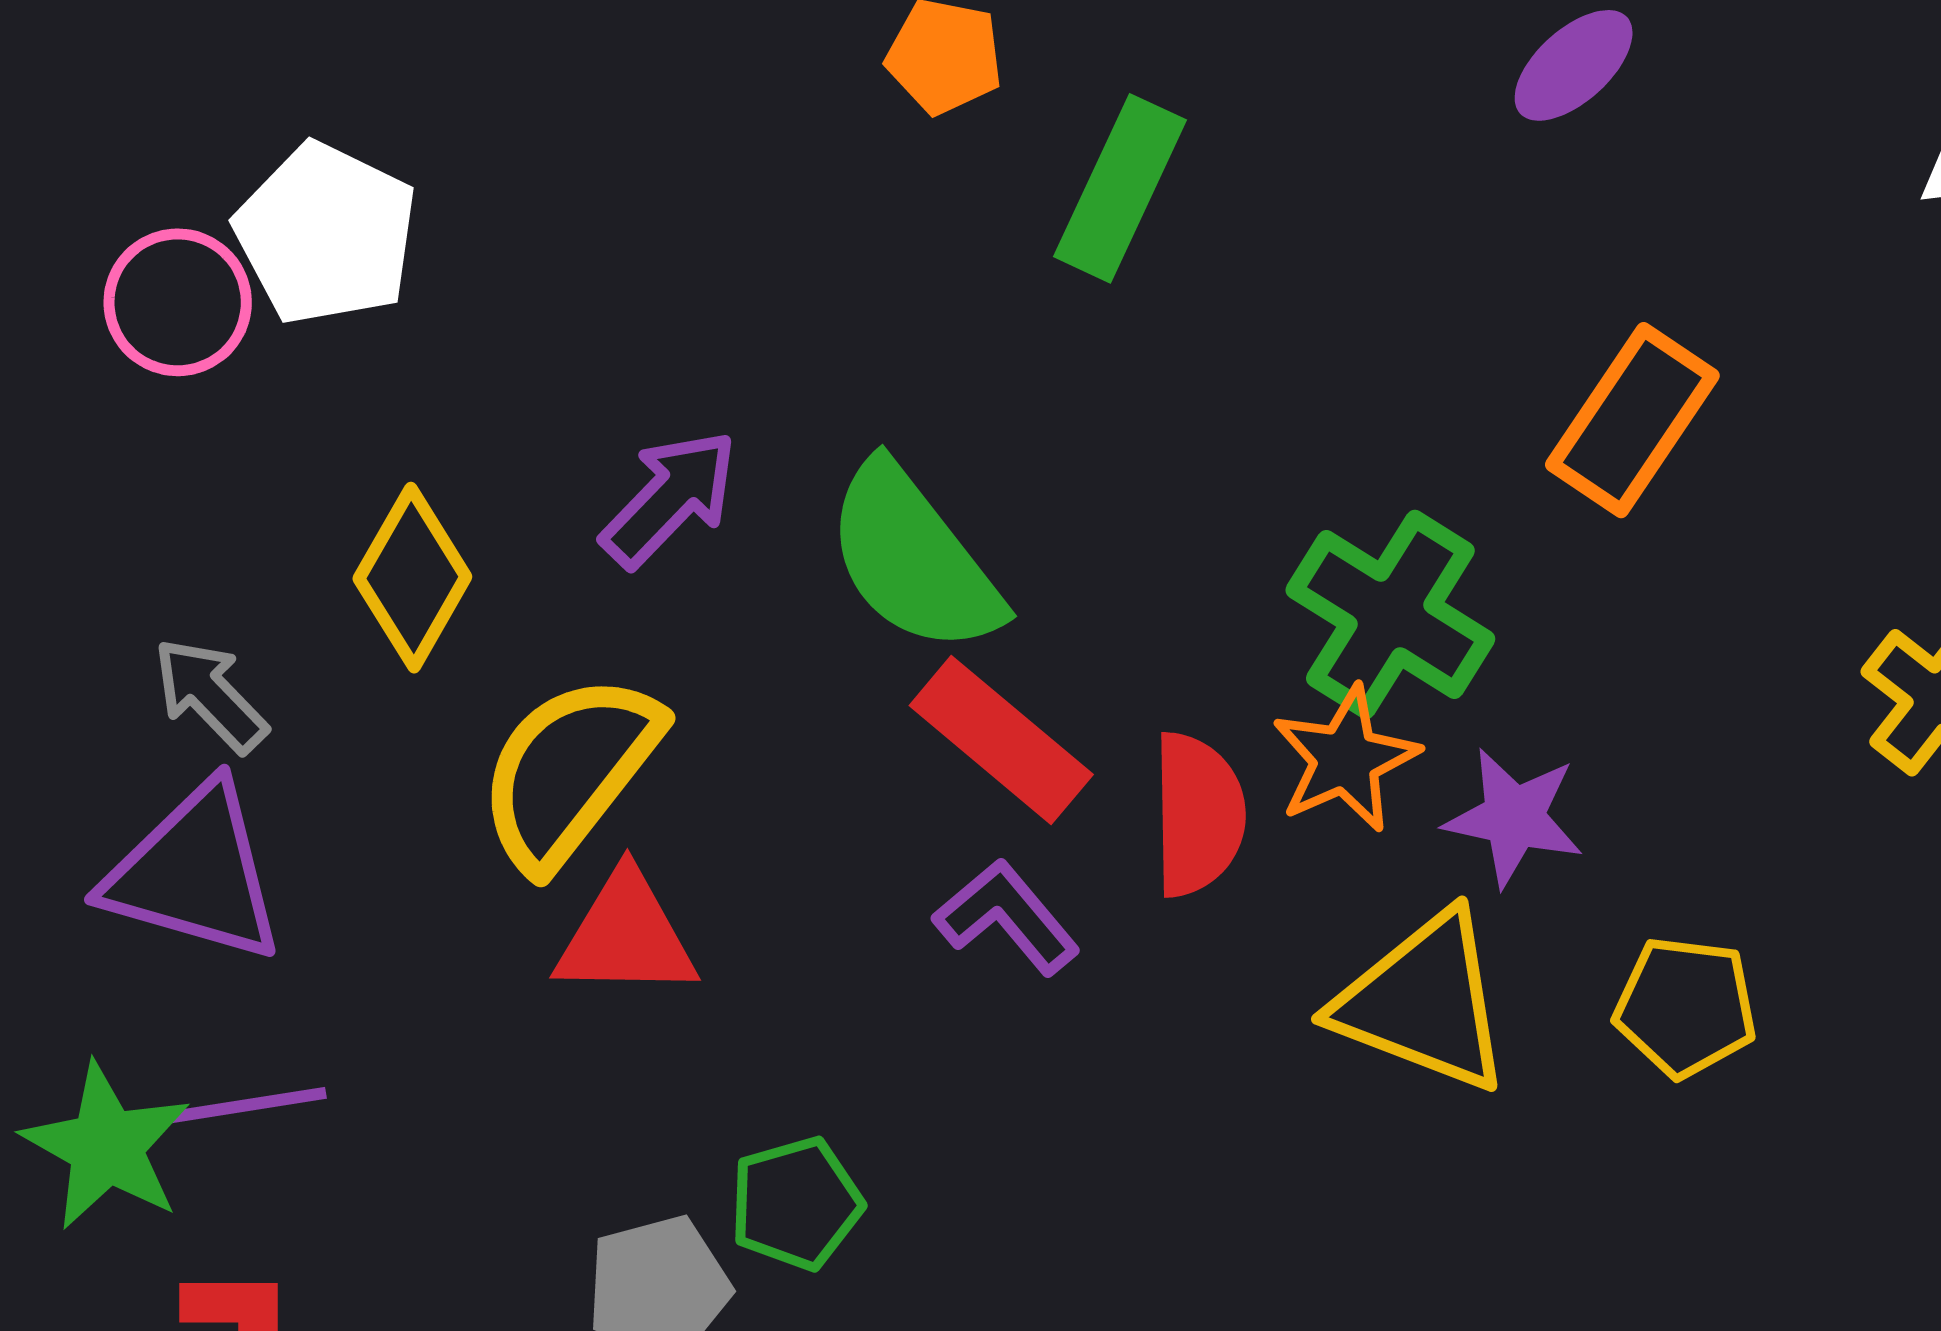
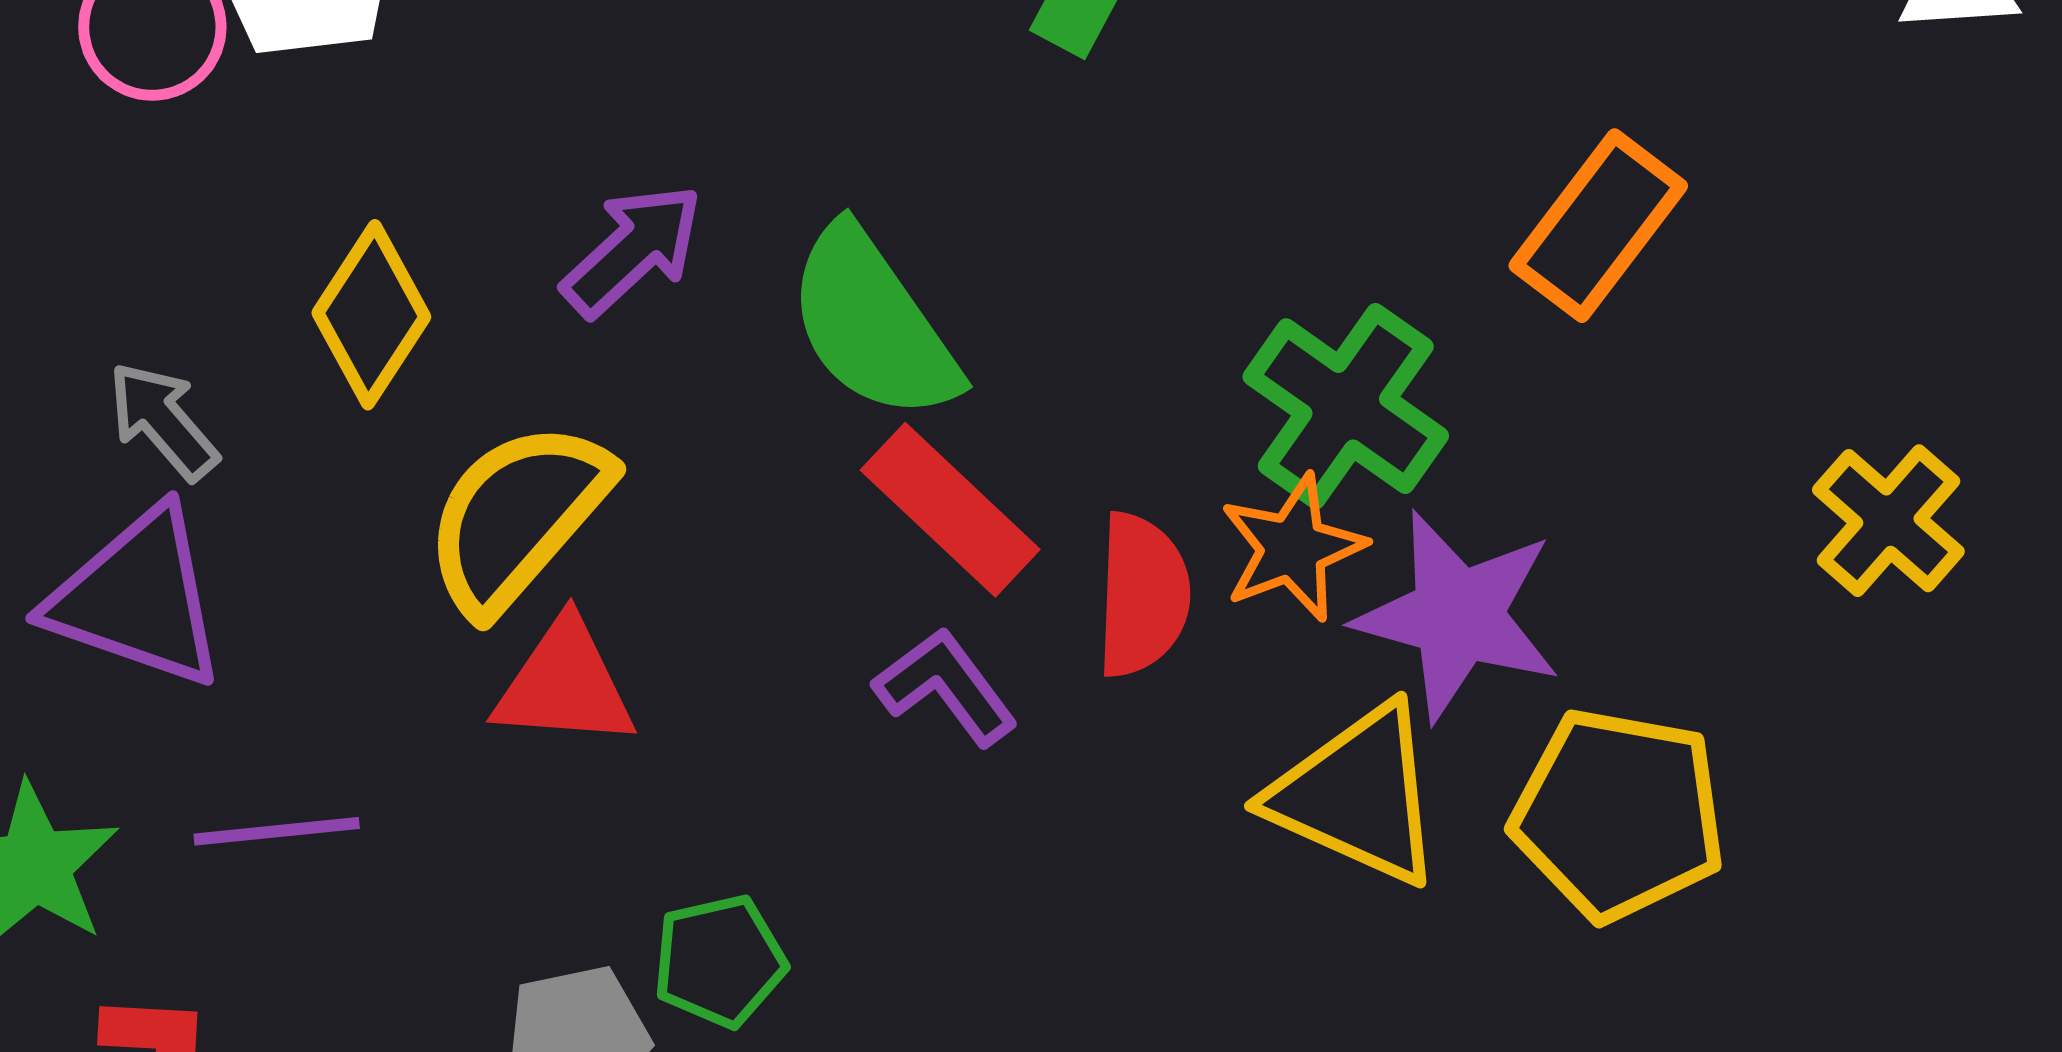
purple star: (1514, 817) -> (1458, 616), size x1.5
yellow pentagon: (1685, 1007) -> (1618, 814), size x1.5
purple line: (244, 1106) -> (277, 831), moved

